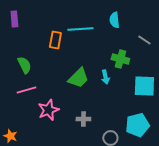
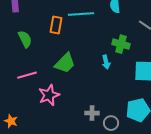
green semicircle: (24, 65) -> (25, 39), moved
green trapezoid: (78, 78) -> (65, 63), moved
gray cross: (83, 119) -> (92, 113), moved

